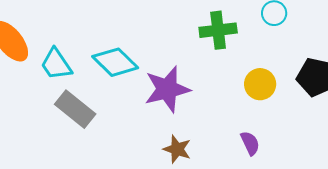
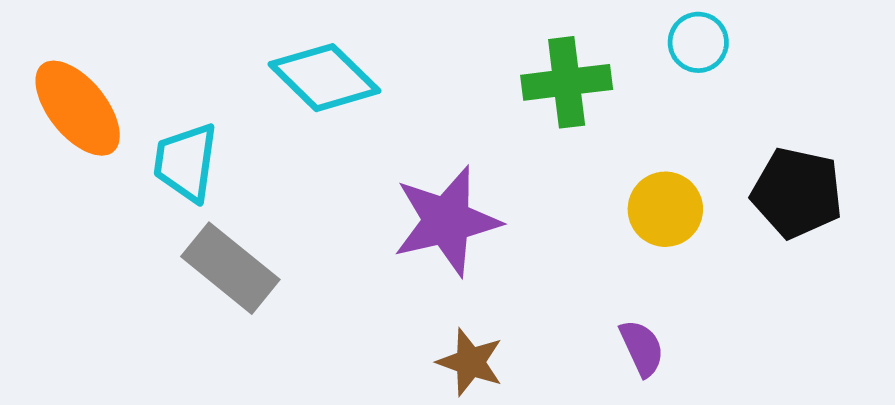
cyan diamond: (115, 62) -> (324, 78), moved
cyan trapezoid: (56, 64) -> (186, 162), turned 42

